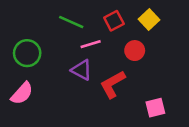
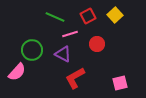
red circle: (135, 51) -> (97, 44), moved
green circle: (27, 53) -> (32, 50), moved
red L-shape: (113, 84) -> (75, 78), moved

